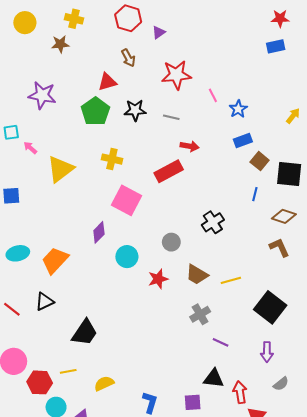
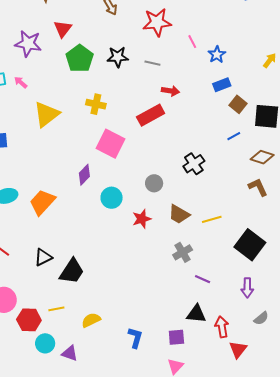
red triangle: (107, 82) -> (63, 29), moved, turned -36
pink arrow: (30, 148) -> (21, 82), moved
blue line: (255, 194) -> (234, 136), turned 48
black triangle: (45, 301) -> (43, 257), moved

